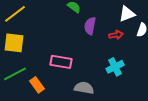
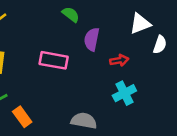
red arrow: (116, 35) -> (119, 60), moved
pink rectangle: (61, 62) -> (54, 60), moved

